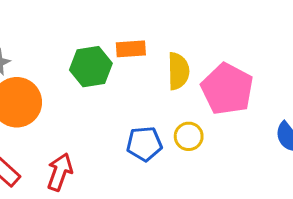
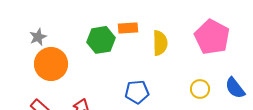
pink pentagon: (227, 89) -> (212, 37), moved
yellow circle: (189, 136) -> (200, 89), moved

